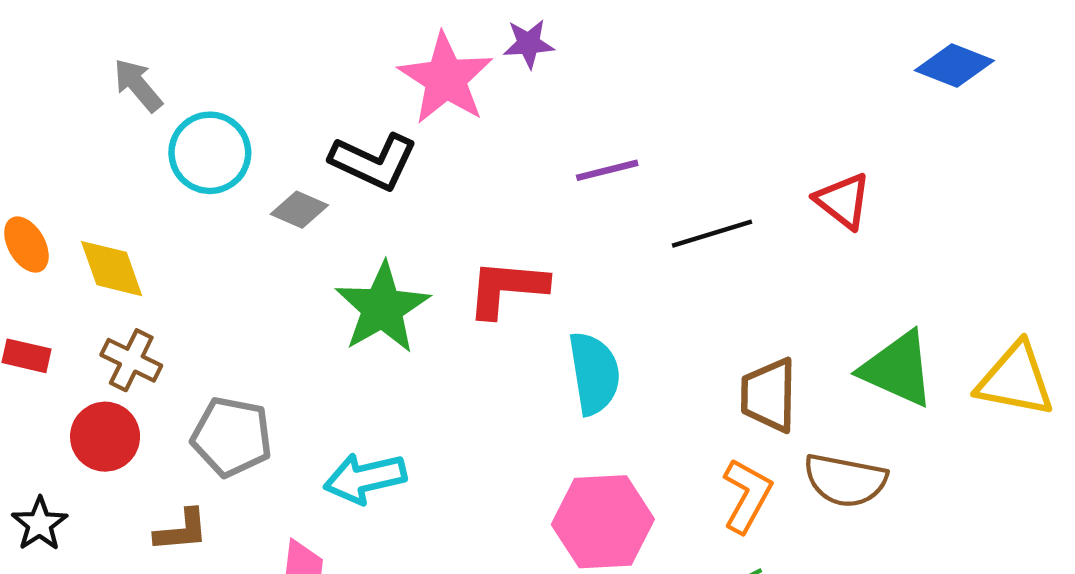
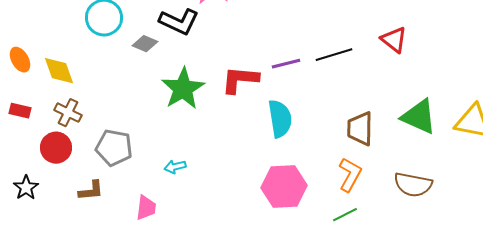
purple line: (607, 170) -> (286, 64), moved
cyan arrow: (365, 478) -> (175, 167), size x0.6
brown semicircle: (845, 480) -> (413, 185), moved

